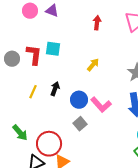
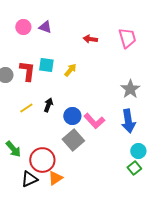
red arrow: (97, 23) -> (90, 39), turned -88
yellow arrow: (93, 65) -> (70, 70), moved
yellow line: (33, 92) -> (26, 108), turned 32
gray square: (80, 124) -> (73, 140), size x1.5

